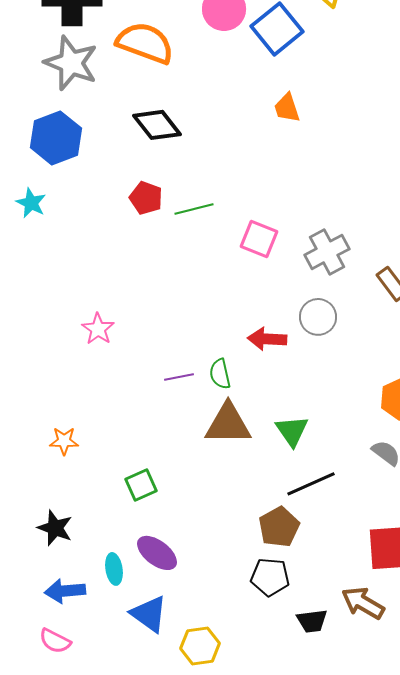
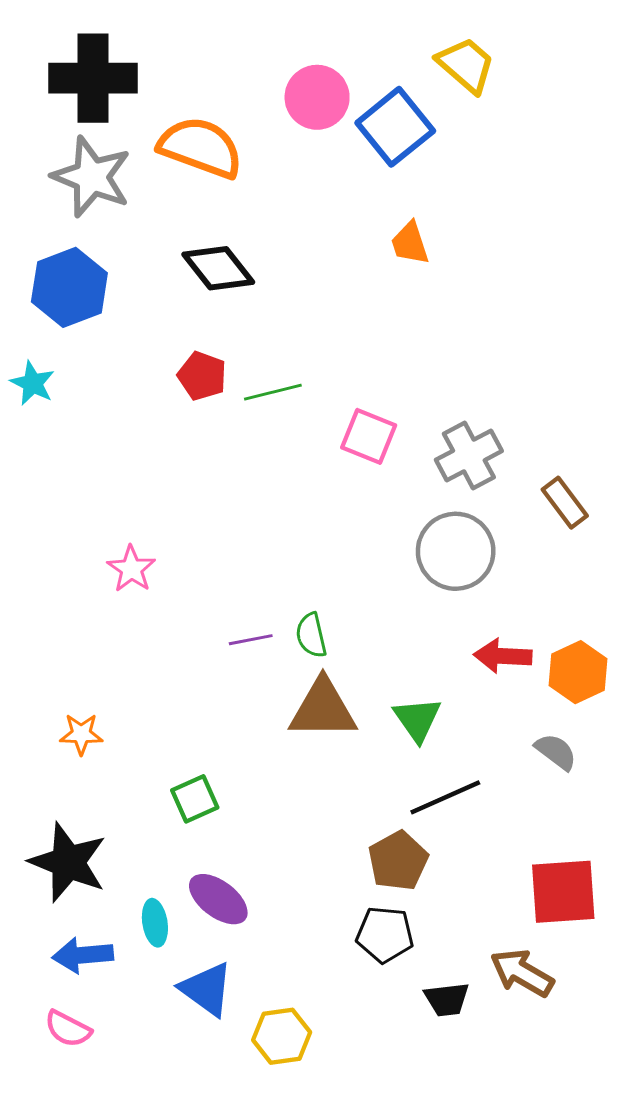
gray circle: (318, 317) -> (456, 551), size x1.4
red arrow: (267, 339) -> (503, 656), moved
black star: (55, 528) -> (68, 862), size x1.5

